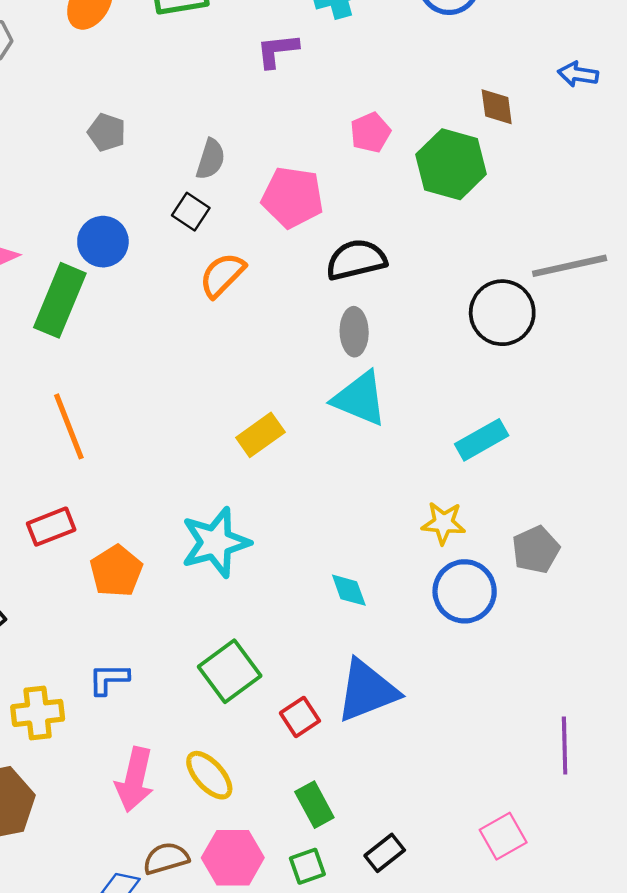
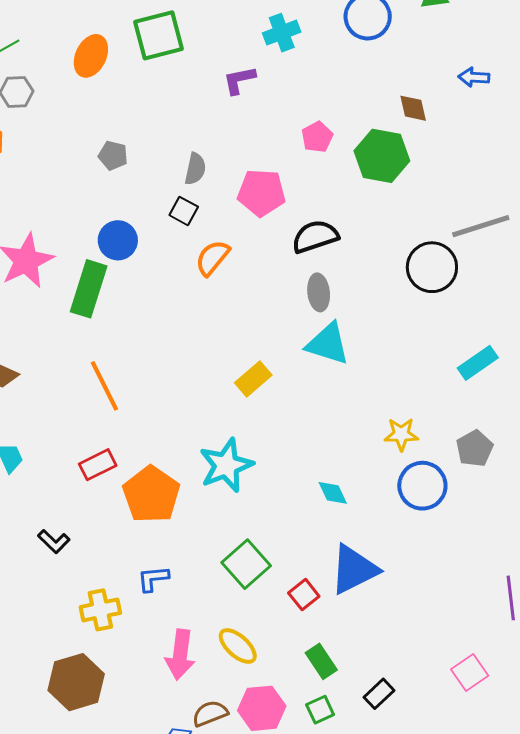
cyan rectangle: (482, 440) -> (478, 363), moved
orange pentagon: (116, 571) -> (151, 494), size x1.4

